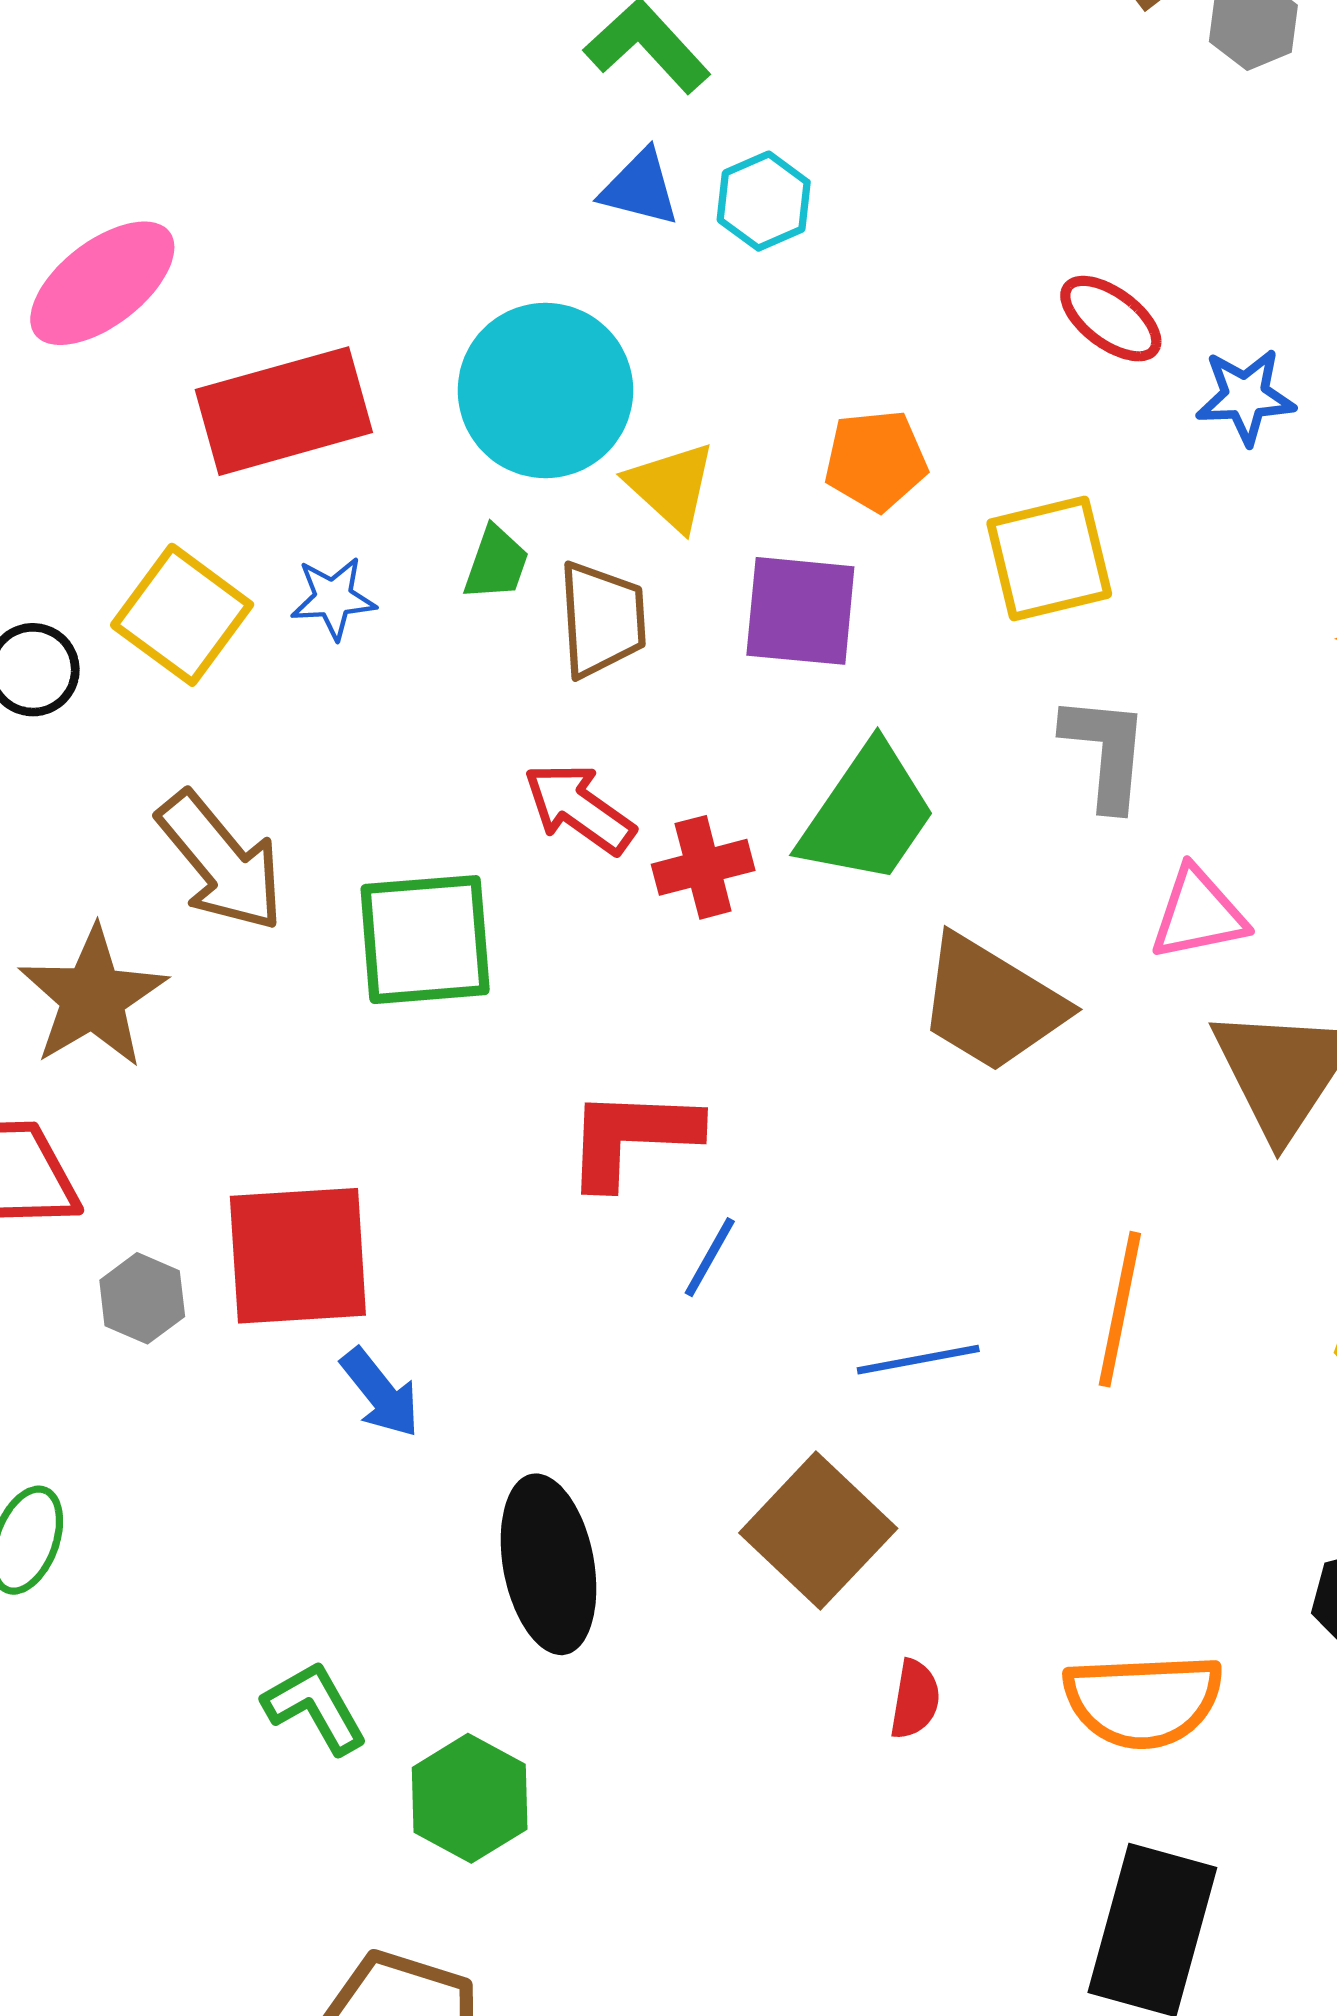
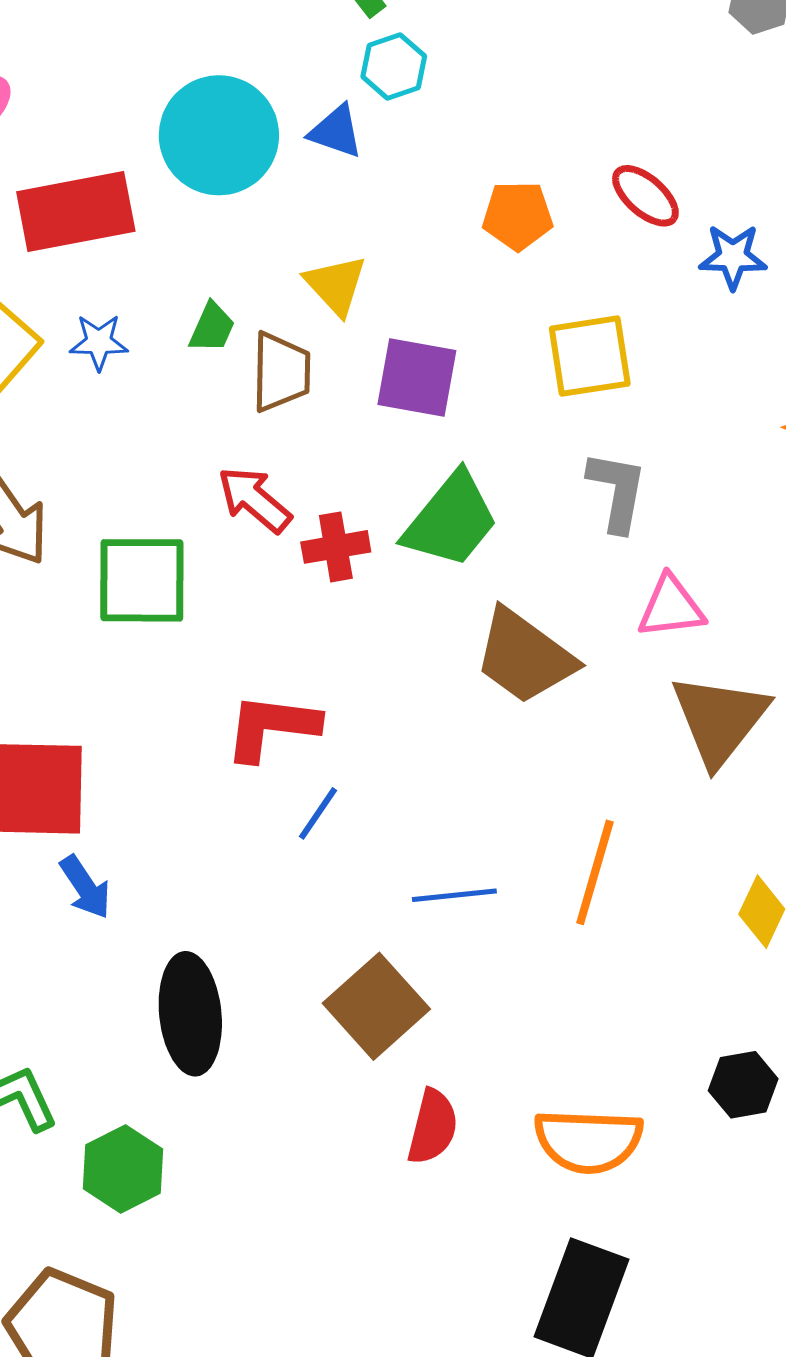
blue triangle: (640, 188) -> (336, 131), moved
cyan hexagon: (764, 201) -> (394, 66), moved
cyan circle: (545, 390) -> (219, 135), moved
orange pentagon: (876, 461) -> (518, 216), moved
red semicircle: (915, 1699) -> (433, 1127), size x1.4

